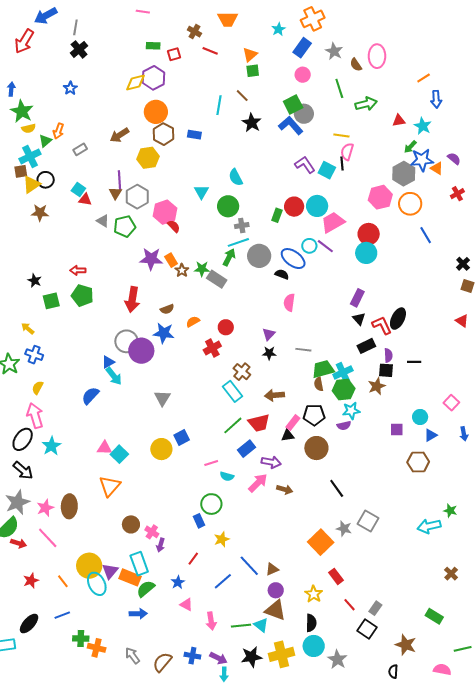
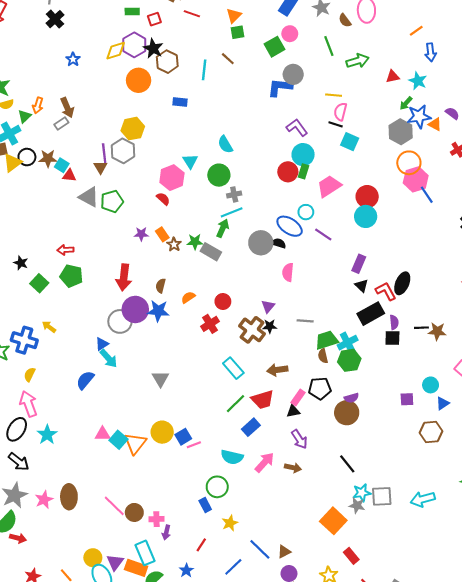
blue star: (70, 88) -> (73, 59), moved
green square: (293, 105) -> (275, 47), moved
black star: (252, 123) -> (153, 48), moved
blue L-shape: (291, 125) -> (280, 87), turned -40
brown hexagon: (163, 134) -> (167, 62), moved
brown arrow: (119, 135) -> (67, 108), moved, turned -78
black line: (342, 163) -> (336, 124), turned -64
cyan square: (327, 170) -> (350, 142), moved
gray hexagon: (137, 197) -> (123, 151), moved
pink hexagon: (380, 197) -> (416, 179), moved
cyan circle: (317, 206) -> (303, 155), moved
pink hexagon: (165, 212) -> (172, 178), moved
brown star: (40, 213) -> (48, 158), moved
green rectangle: (277, 215) -> (304, 171), moved
gray triangle: (103, 221) -> (89, 197), size x1.5
purple line: (325, 246) -> (323, 235), moved
gray circle: (259, 256) -> (261, 243), moved
purple star: (151, 259) -> (141, 234), size x0.6
green square: (51, 301) -> (39, 283), turned -30
brown semicircle: (167, 309) -> (161, 286), turned 128
yellow arrow: (28, 328) -> (49, 327), moved
black rectangle: (366, 346) -> (371, 314), size x1.4
purple circle: (141, 351) -> (135, 309), moved
blue cross: (34, 355) -> (24, 340), size x1.4
brown cross: (242, 372) -> (252, 330), moved, size x1.4
brown star: (377, 386) -> (437, 331), moved, turned 30
cyan star: (351, 411) -> (362, 493), moved
blue square: (182, 437) -> (183, 437), moved
brown circle: (316, 448) -> (347, 413), moved
purple arrow: (271, 462) -> (299, 439), moved, turned 48
pink line: (211, 463) -> (194, 445), moved
cyan semicircle: (227, 476) -> (232, 457), size x1.5
orange triangle: (110, 486) -> (135, 443), moved
gray square: (368, 521) -> (382, 496), turned -30
cyan arrow: (429, 526) -> (423, 499), moved
pink cross: (152, 532) -> (156, 519), turned -32
pink line: (48, 538) -> (114, 506), moved
yellow circle: (89, 566) -> (93, 558), size x0.7

